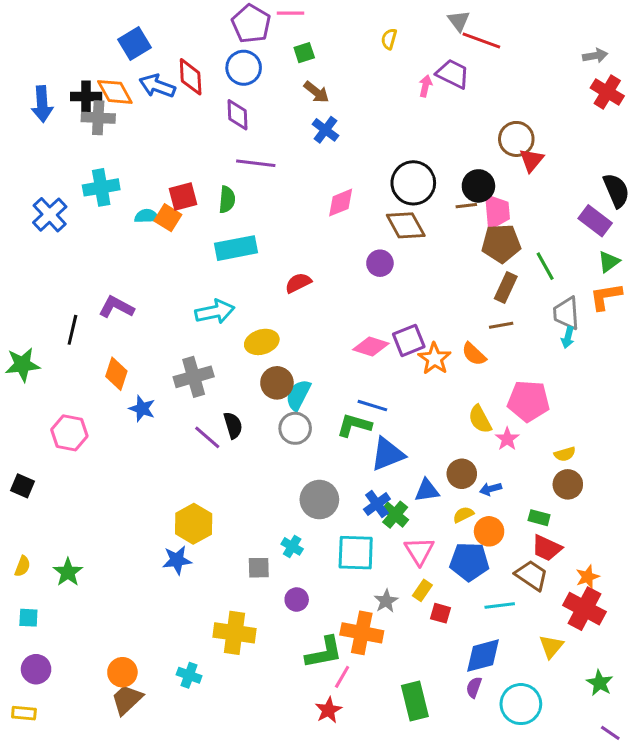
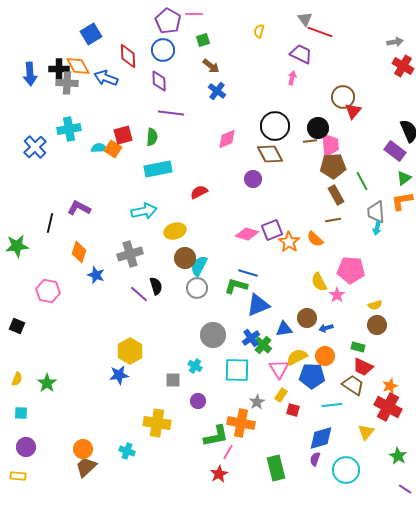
blue arrow: (157, 86) -> (106, 78), moved
pink arrow: (425, 86) -> (292, 78), moved
brown rectangle: (506, 287) -> (336, 195), turned -54
yellow semicircle: (463, 515) -> (297, 357), moved, size x1.5

